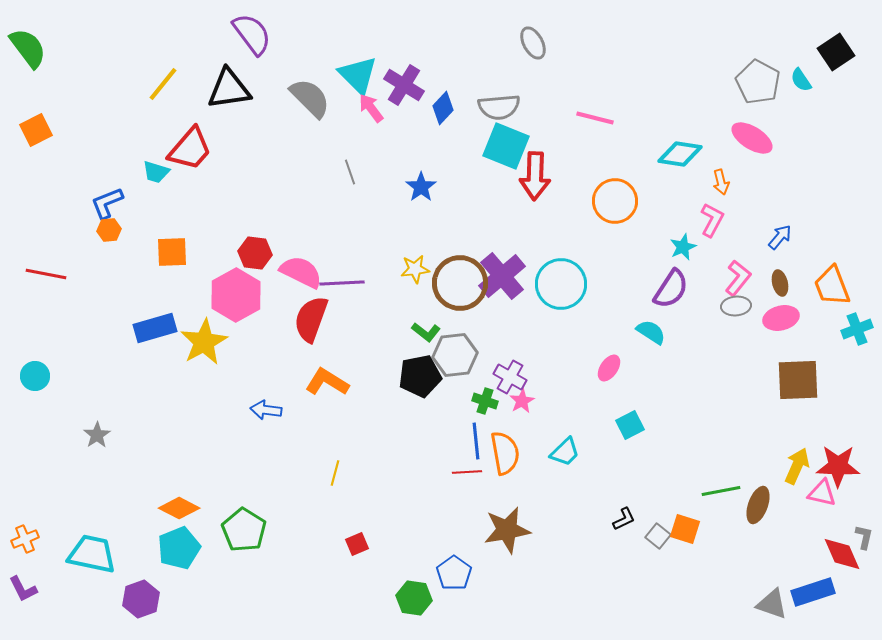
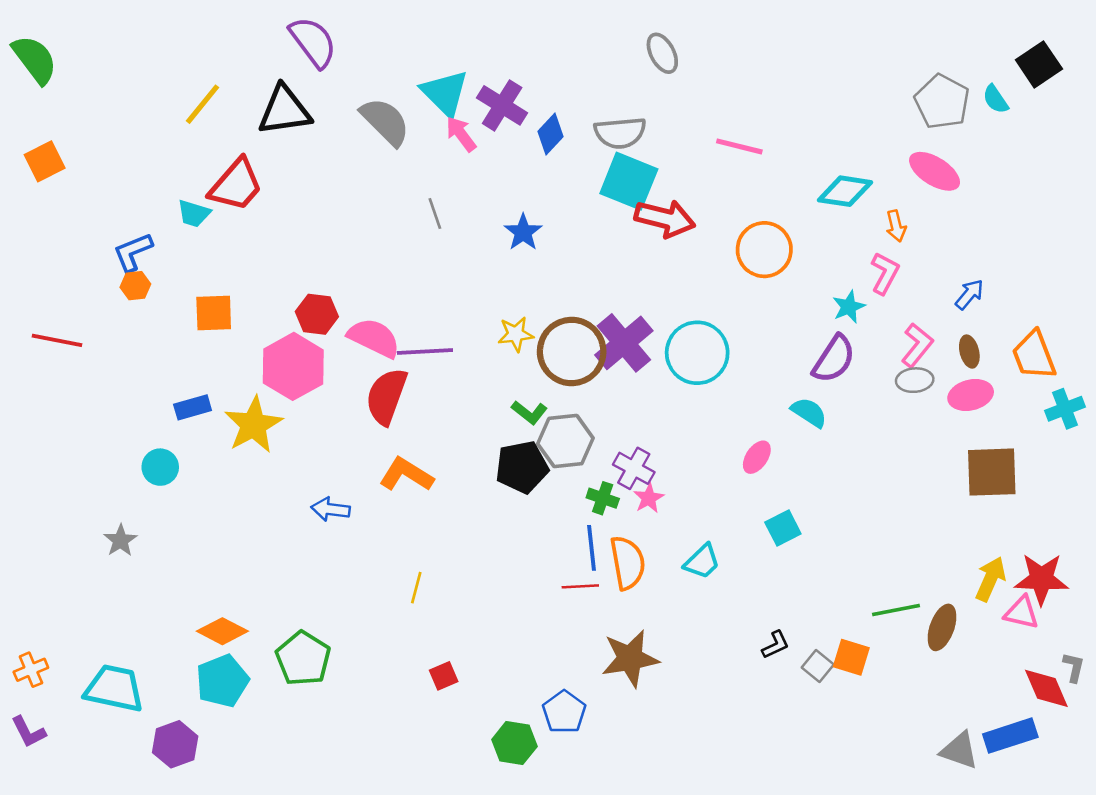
red arrow: (535, 176) -> (665, 219), turned -78
blue rectangle: (155, 328) -> (193, 407), size x0.7
cyan circle: (35, 376) -> (160, 467), moved

